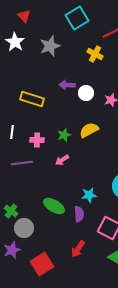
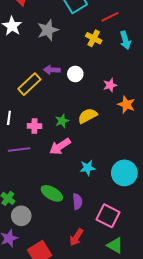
purple arrow: (67, 85) -> (52, 70), moved
white circle: (86, 93) -> (75, 74), moved
yellow rectangle: (32, 99) -> (29, 84), turned -60
pink arrow: (62, 160) -> (60, 146), size x1.5
cyan star: (89, 195) -> (88, 168), moved

